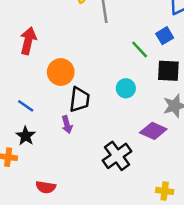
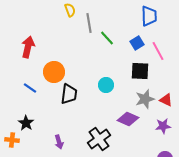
green line: (140, 49) -> (107, 38), moved
blue line: (26, 106) -> (30, 88), moved
purple arrow: (67, 125) -> (59, 142), moved

